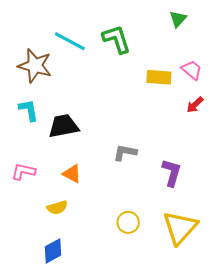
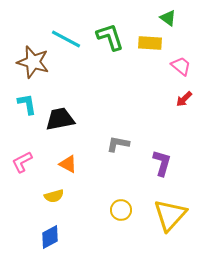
green triangle: (178, 19) -> (168, 18), turned -36
yellow rectangle: (159, 77) -> (150, 43), moved
pink L-shape: (23, 172) -> (22, 162), turned -40

